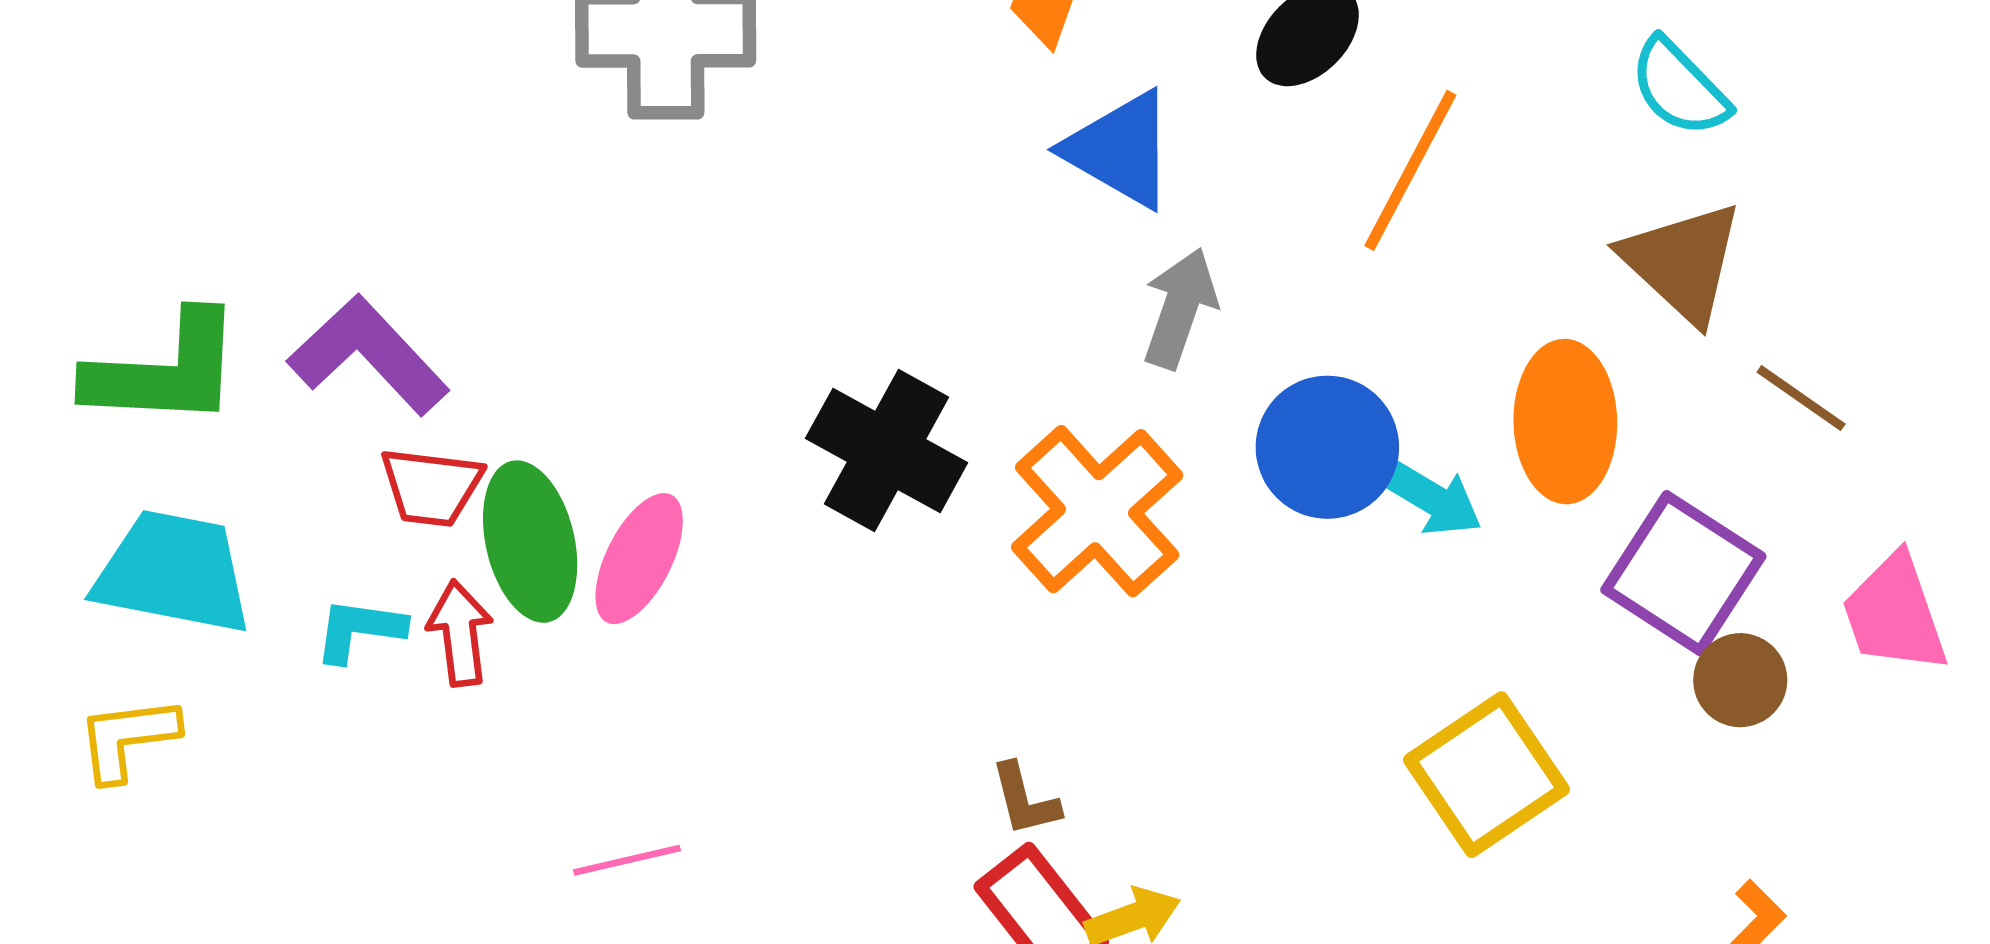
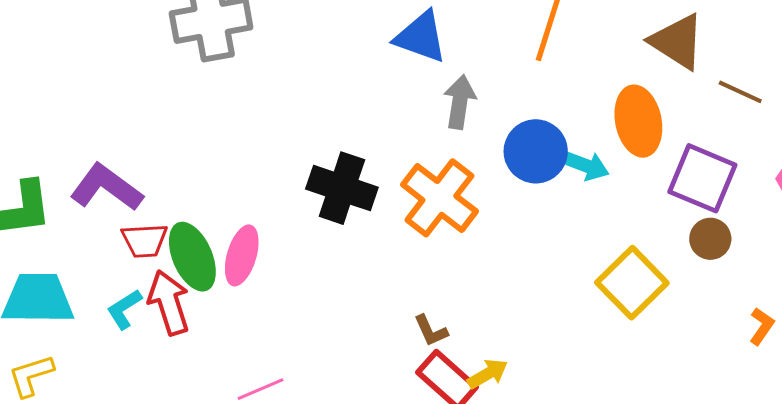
cyan L-shape: (359, 630) -> (124, 309), turned -30
red arrow: (460, 633) -> (169, 303), size x1.4
brown circle: (1740, 680) -> (710, 239), moved

